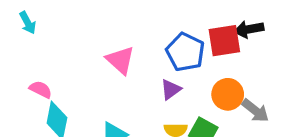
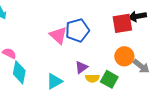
blue pentagon: (185, 52) -> (77, 30), moved, turned 30
purple triangle: (171, 89) -> (81, 67), moved

